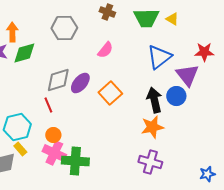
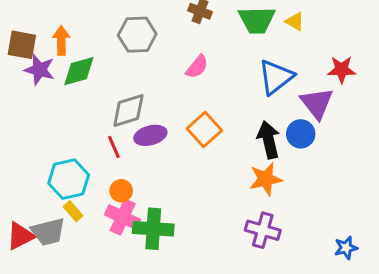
purple ellipse: (80, 83) -> (150, 135), moved, turned 35

